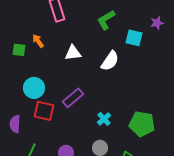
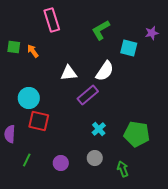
green square: (19, 50) -> (14, 47), moved
white triangle: (73, 53) -> (69, 73), moved
purple rectangle: (73, 98) -> (88, 95), moved

